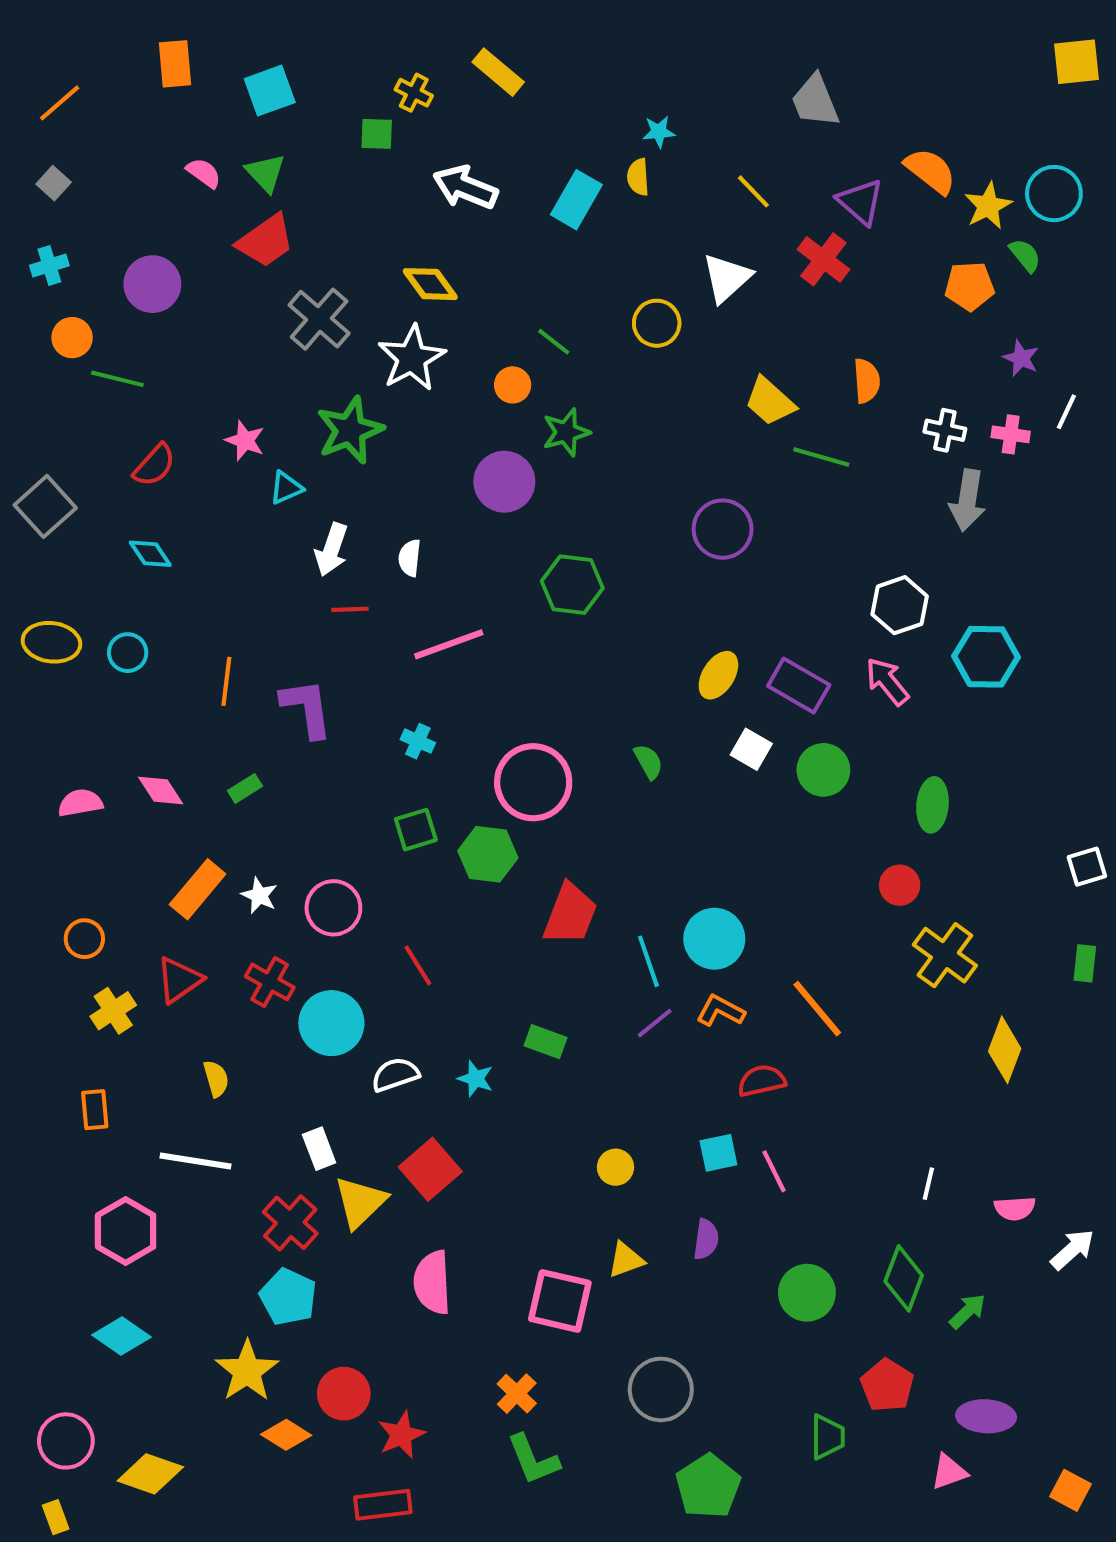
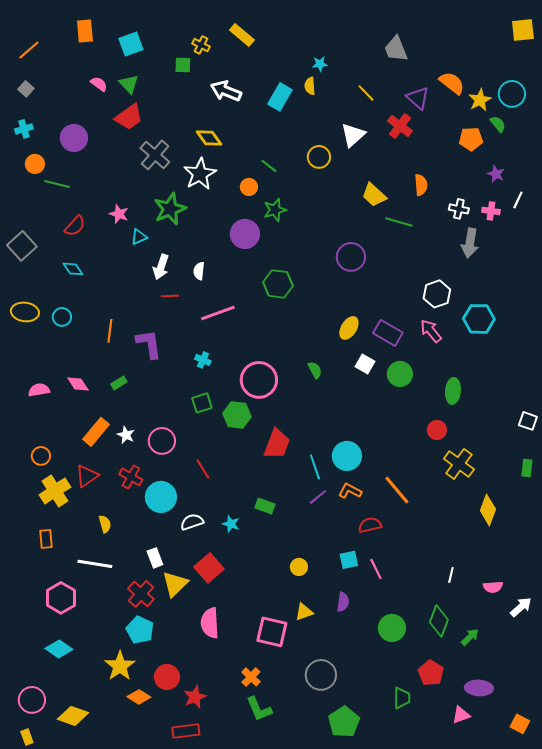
white square: (1087, 867) -> (528, 421), turned 36
yellow cross: (113, 1011) -> (55, 491), size x1.4

